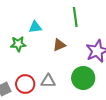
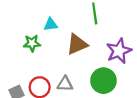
brown triangle: (59, 45) -> (77, 44), size x1.5

